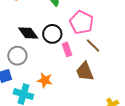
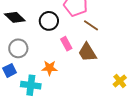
black diamond: (28, 33) -> (15, 17), moved
pink rectangle: (67, 49) -> (66, 44), moved

